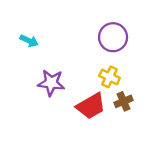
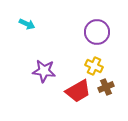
cyan arrow: (29, 41) -> (27, 24), moved

